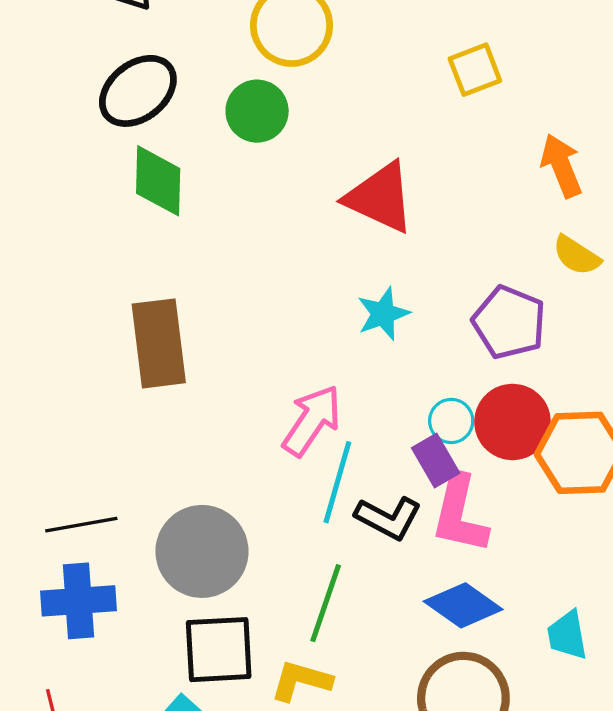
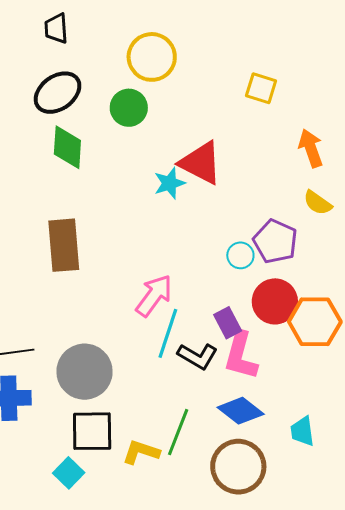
yellow square: (475, 70) -> (261, 88), turned 36
cyan star: (383, 314) -> (169, 183), moved
cyan circle: (451, 421) -> (240, 255), moved
green line: (326, 603) -> (178, 432), moved

